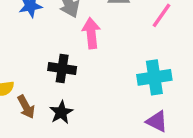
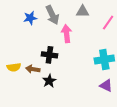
brown arrow: (26, 107) -> (33, 69), moved, turned 128

